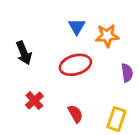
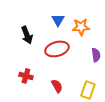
black arrow: (24, 53) -> (27, 35), moved
red cross: (34, 101) -> (26, 76), turned -32

